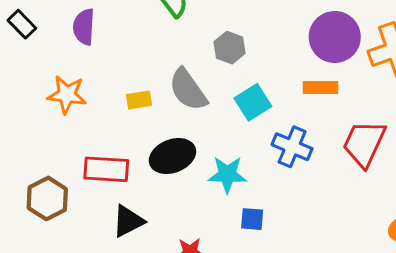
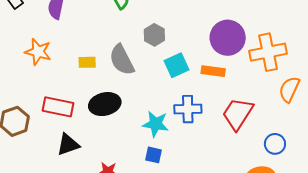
cyan square: (253, 102) -> (177, 65), moved
blue cross: (292, 147) -> (188, 109), turned -32
cyan star: (227, 174) -> (156, 124), moved

